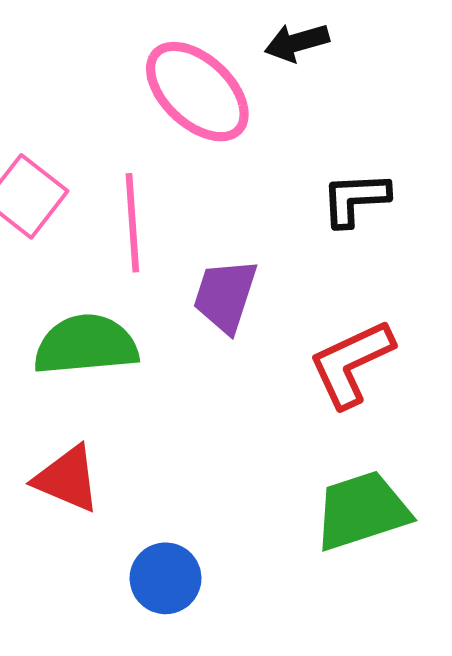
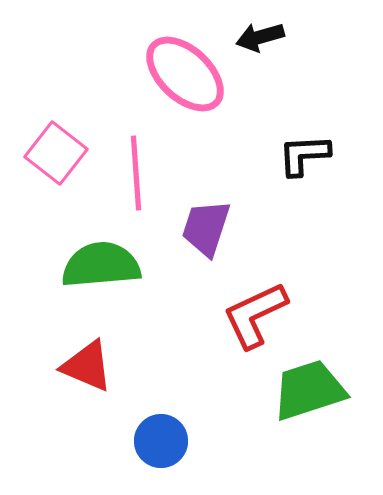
red L-shape: (351, 363) -> (255, 315), moved

